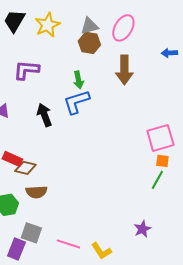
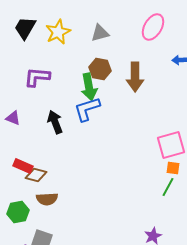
pink ellipse: (123, 28) -> (153, 27), moved
brown hexagon: (89, 43) -> (100, 69), moved
green arrow: (78, 80) -> (89, 87), size x1.5

